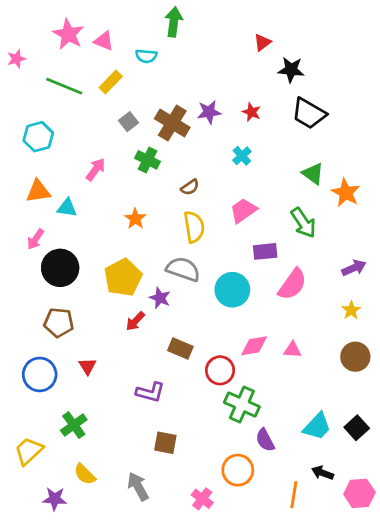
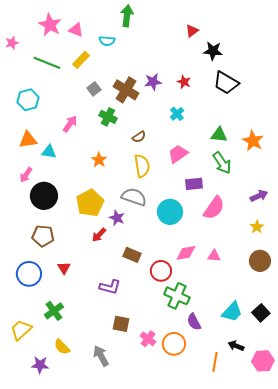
green triangle: (313, 174) -> (219, 135), moved, turned -30
pink cross: (202, 499) -> (148, 339), moved

